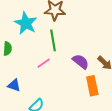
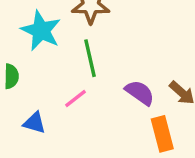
blue triangle: (14, 85) -> (34, 123), moved

